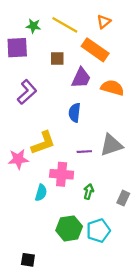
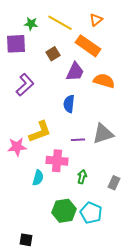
brown square: (57, 58) -> (53, 54), turned -32
cyan pentagon: (98, 231) -> (91, 213), turned -30

